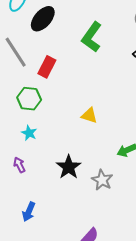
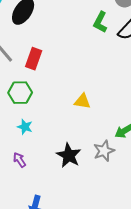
green L-shape: (92, 37) -> (100, 22), moved, size x0.7
gray star: (102, 180) -> (104, 151), moved, turned 30

